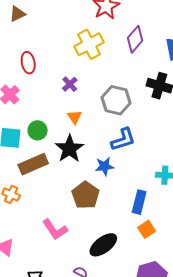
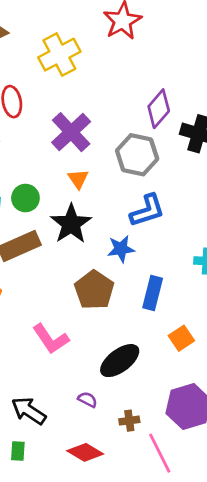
purple diamond: (135, 39) -> (159, 109), moved
yellow cross: (89, 44) -> (59, 55), moved
purple cross: (70, 84) -> (71, 132), size x1.8
blue rectangle: (139, 202) -> (153, 293), moved

